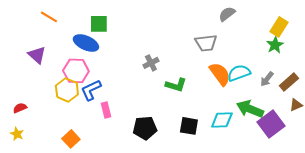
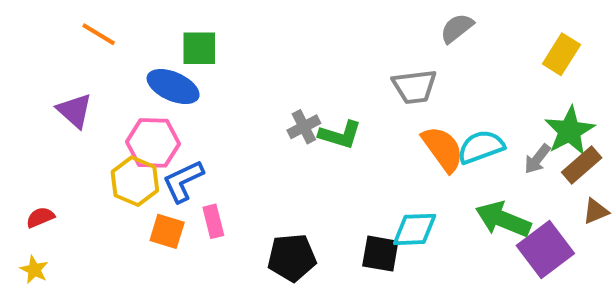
green star: (275, 45) -> (570, 131), moved, size x1.4
green L-shape: (176, 85) -> (340, 135), moved
cyan diamond: (222, 120) -> (415, 229), moved
orange square: (71, 139) -> (167, 231), moved, turned -30

